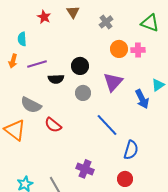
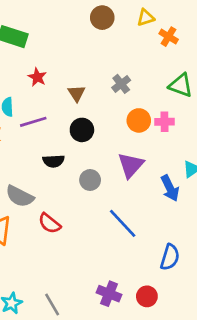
brown triangle: (73, 12) -> (77, 93), moved
purple line: (37, 64) -> (33, 122), moved
black circle: (80, 66) -> (82, 130), moved
blue semicircle: (131, 150) -> (170, 257), moved
purple cross: (85, 169) -> (109, 294), moved

